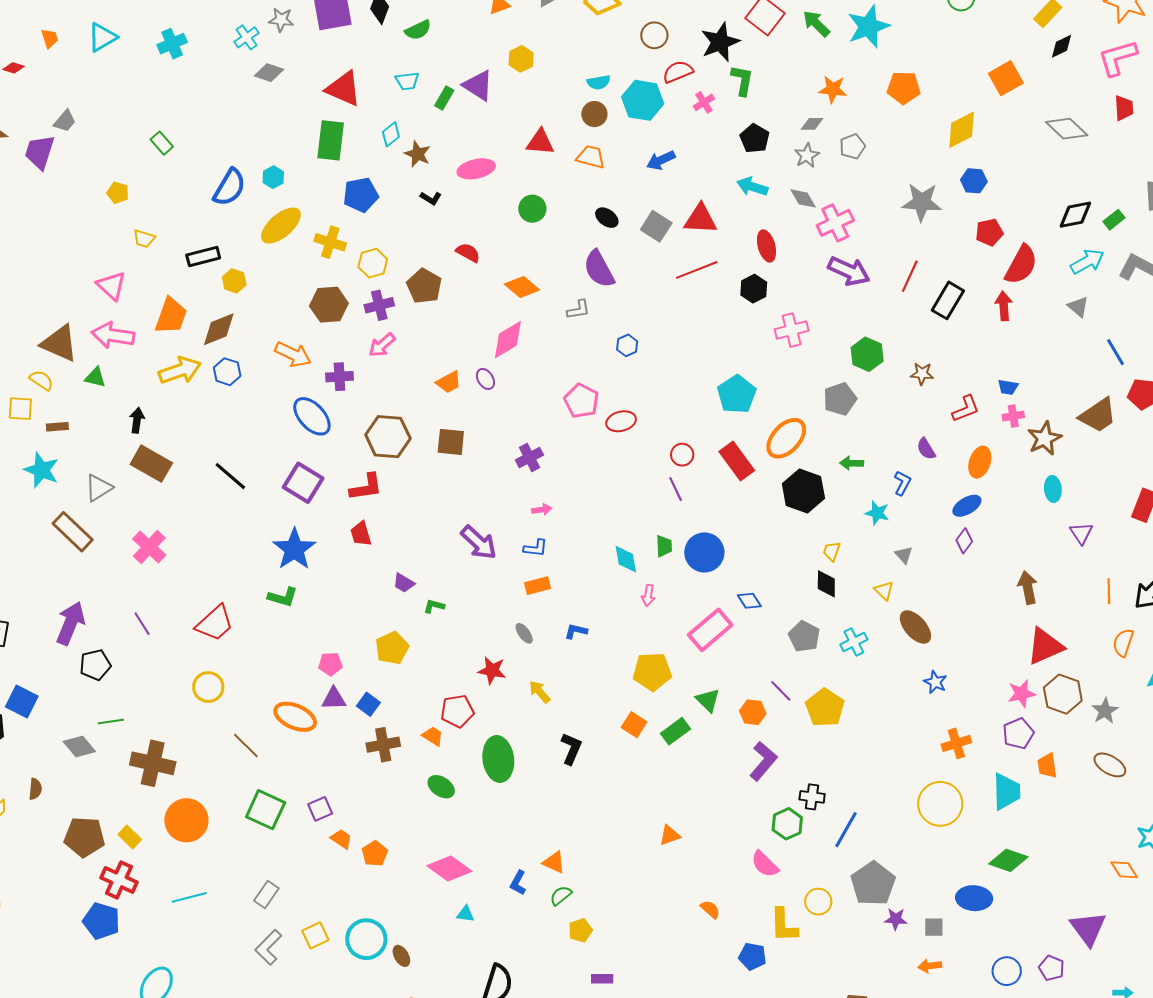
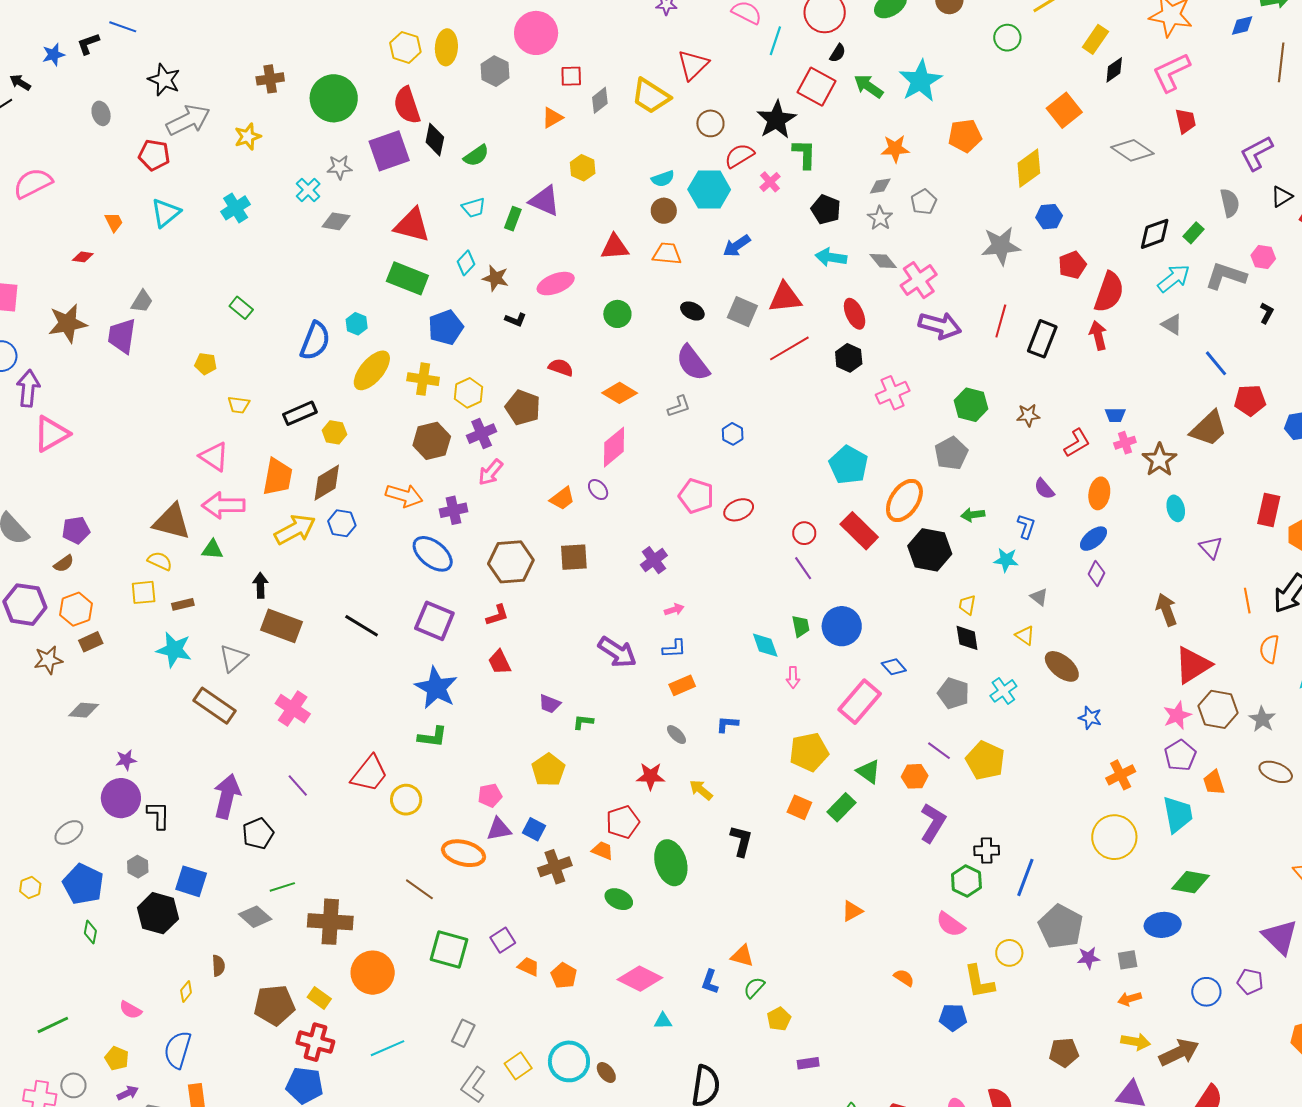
green rectangle: (331, 140) -> (407, 278), turned -66
red L-shape: (366, 487) -> (497, 615), size x0.7
yellow circle: (208, 687) -> (406, 800), moved

